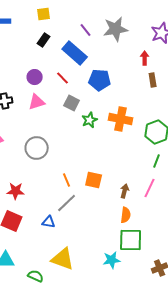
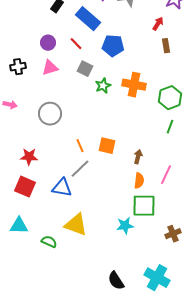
red arrow: (145, 58) -> (158, 24), turned 32
pink line: (150, 188) -> (166, 175), moved
blue triangle: (49, 222) -> (62, 188), size x1.5

